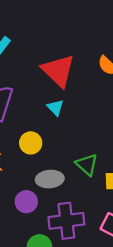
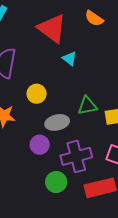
cyan triangle: (55, 108) -> (70, 59), moved
green triangle: (87, 165) -> (87, 106), turned -45

